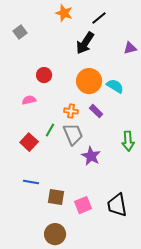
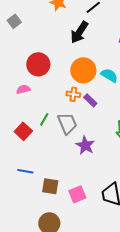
red circle: (44, 75) -> (38, 64), size x1.5
orange cross: (71, 111) -> (73, 94), moved

